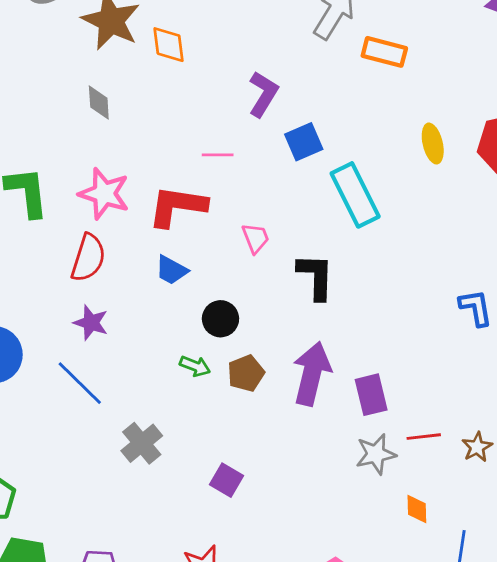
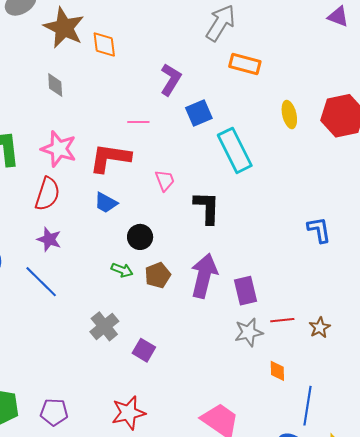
orange rectangle: (384, 52) -> (245, 64), moved
gray cross: (142, 443) -> (104, 326), moved

